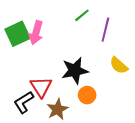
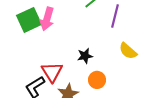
black star: (75, 71) -> (85, 56), size x0.6

